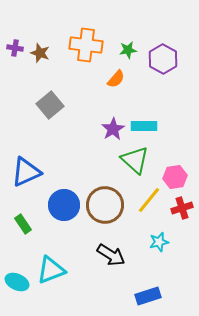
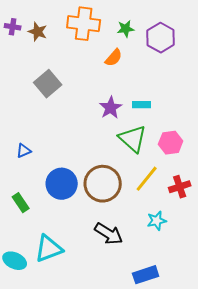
cyan rectangle: (144, 126) -> (142, 105), size x0.7
blue triangle: (26, 172) -> (24, 151), size x0.5
pink hexagon: (175, 177) -> (171, 143), moved

